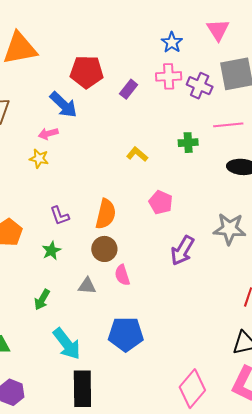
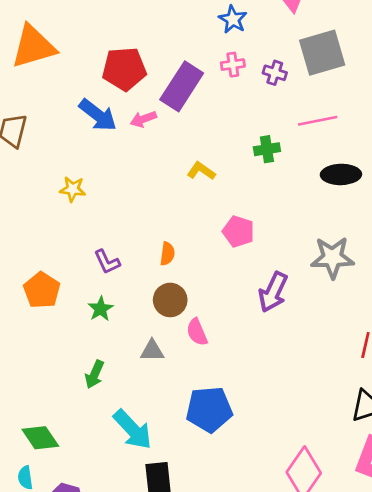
pink cross: (169, 76) -> (233, 65), size x0.7
purple cross: (200, 86) -> (275, 73), size x0.7
purple rectangle: (129, 89) -> (182, 86), size x1.8
pink arrow: (48, 134) -> (143, 119), moved
orange semicircle: (106, 214) -> (167, 254), size x0.6

